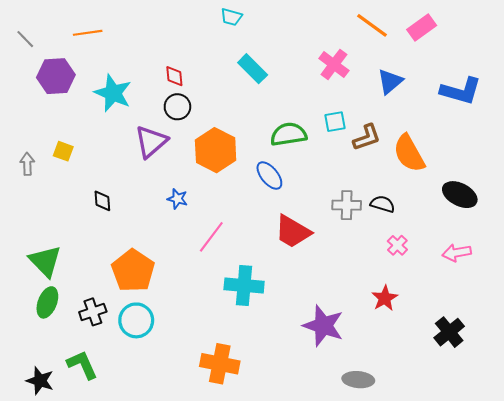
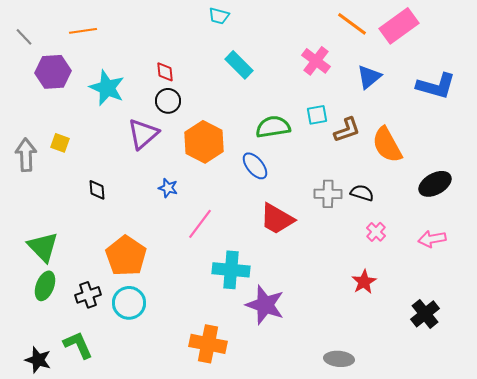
pink rectangle: (422, 27) -> (399, 26), size x1.4
gray arrow: (27, 164) -> (26, 155), size x1.5
black ellipse: (460, 195) -> (435, 184), turned -56
purple star: (323, 326) -> (265, 305), moved

